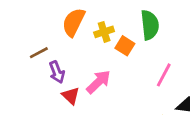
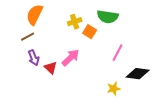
orange semicircle: (74, 22) -> (35, 15), moved
green semicircle: (150, 25) -> (108, 17), turned 105
purple arrow: (57, 72) -> (34, 58), moved

